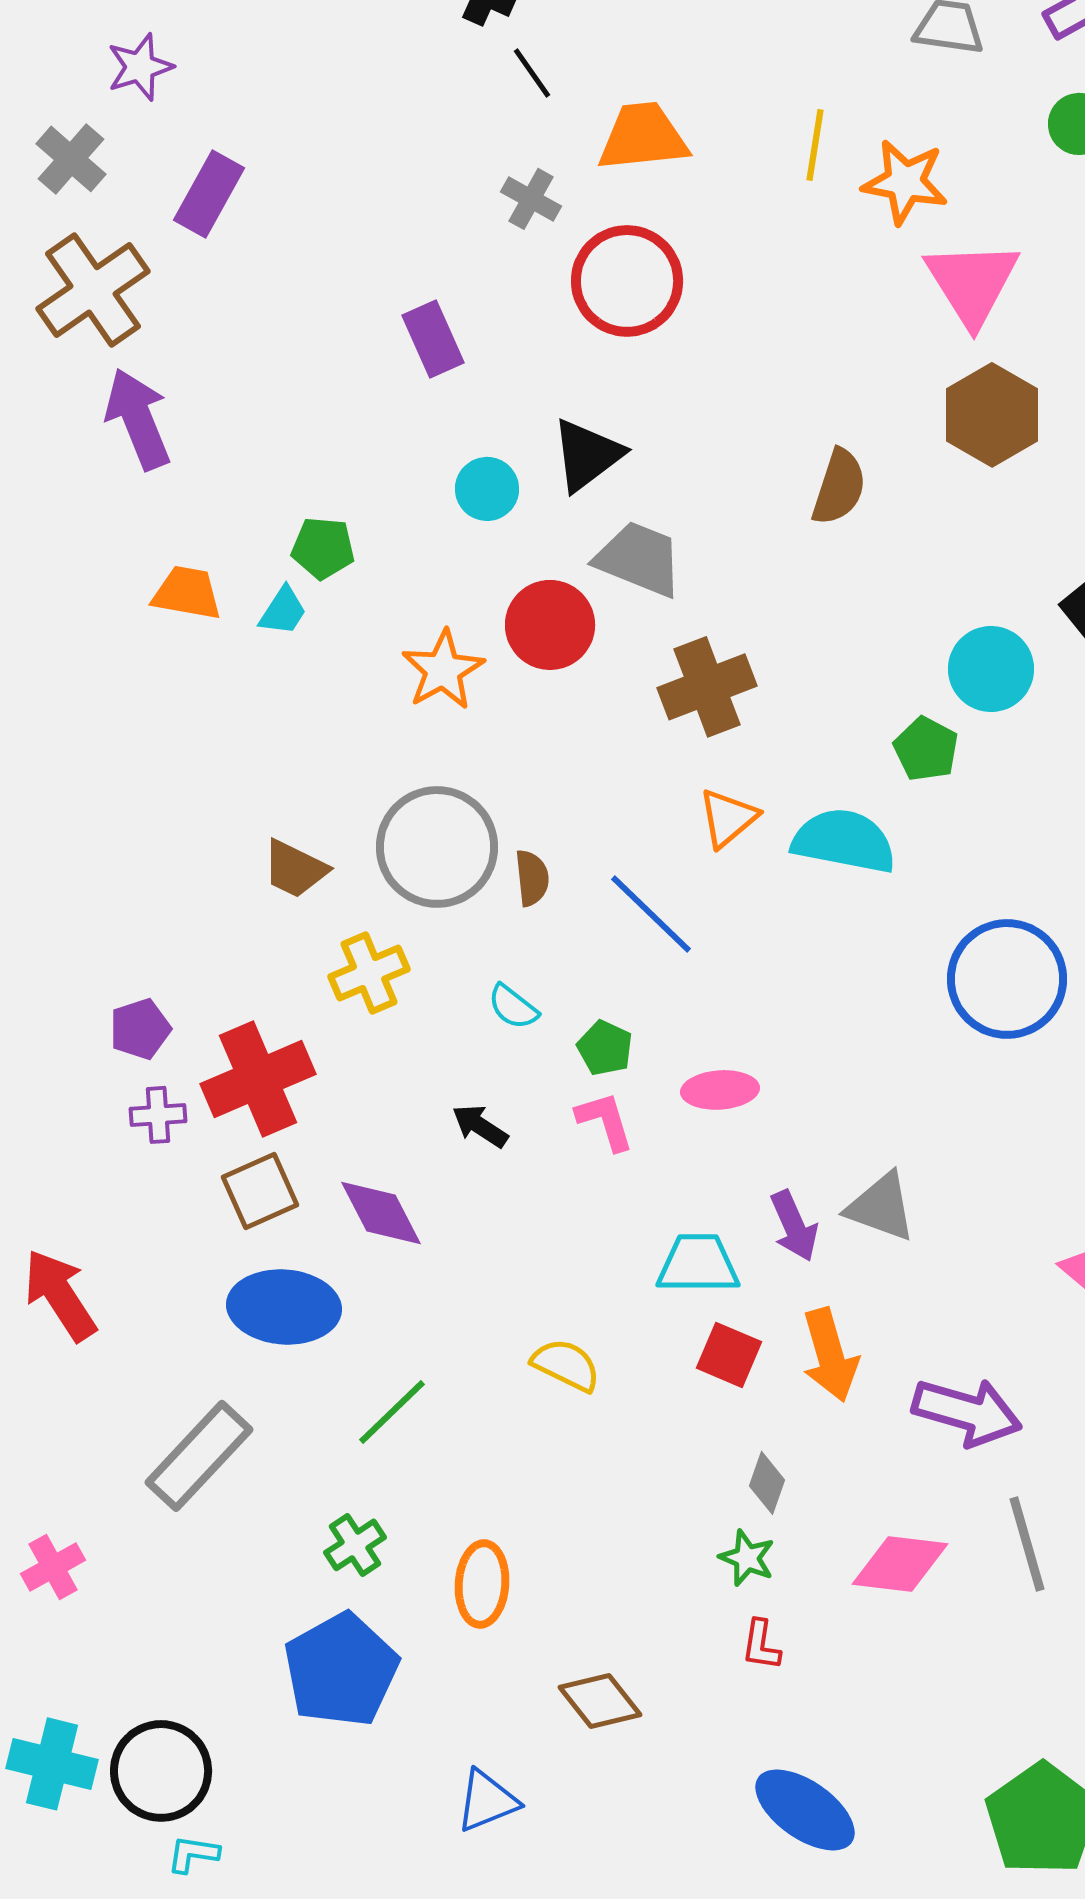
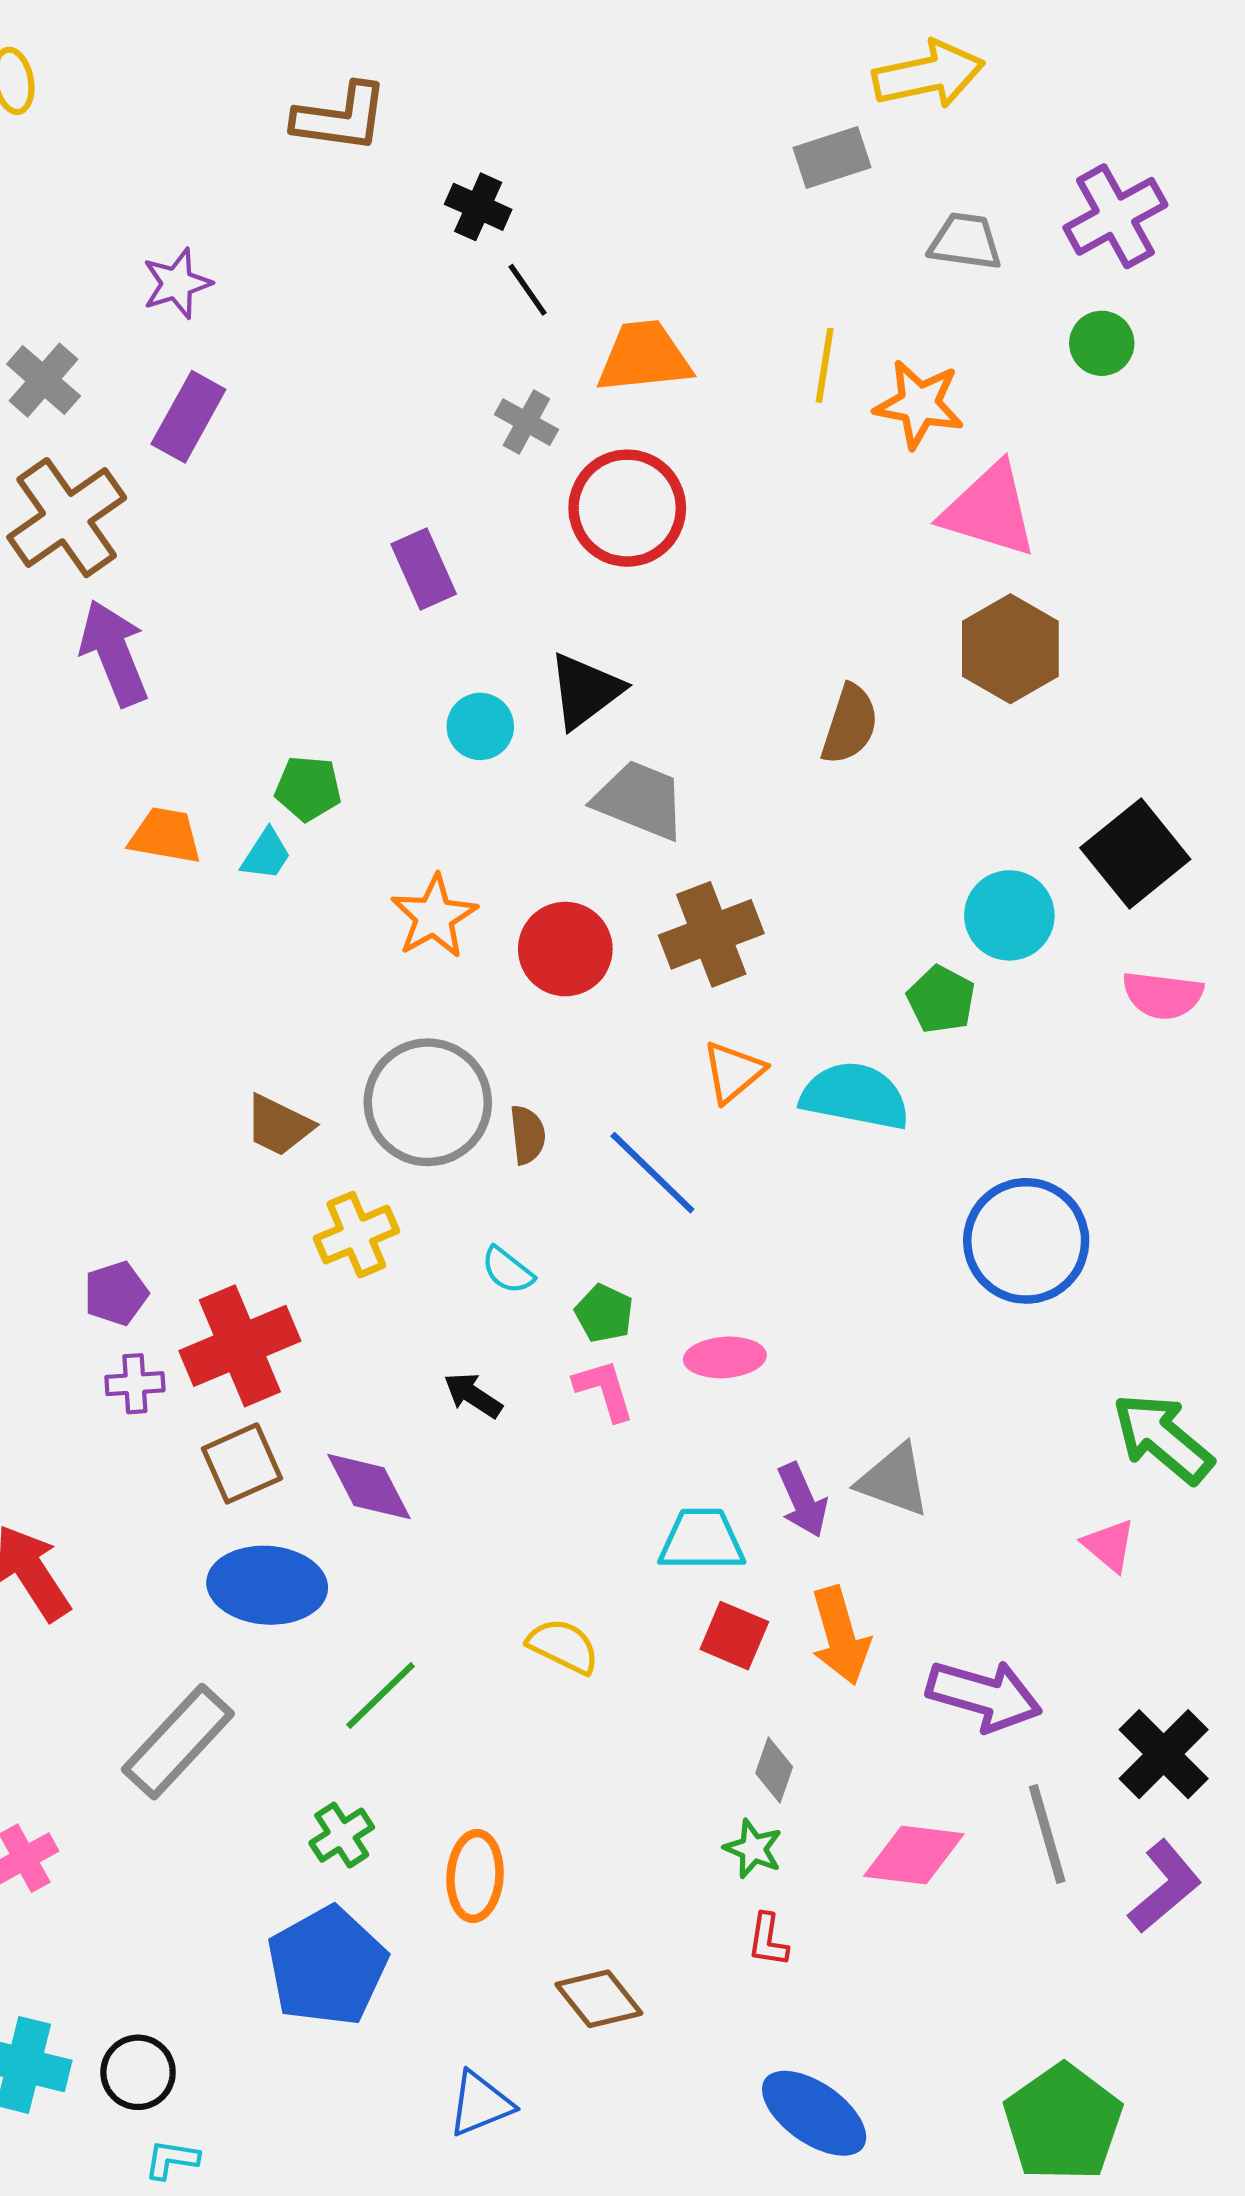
purple star: (140, 67) -> (177, 283), moved
pink triangle: (972, 283) -> (989, 510), turned -41
red circle: (550, 625) -> (565, 949), moved
black circle: (161, 1771) -> (138, 2072), size x0.7

